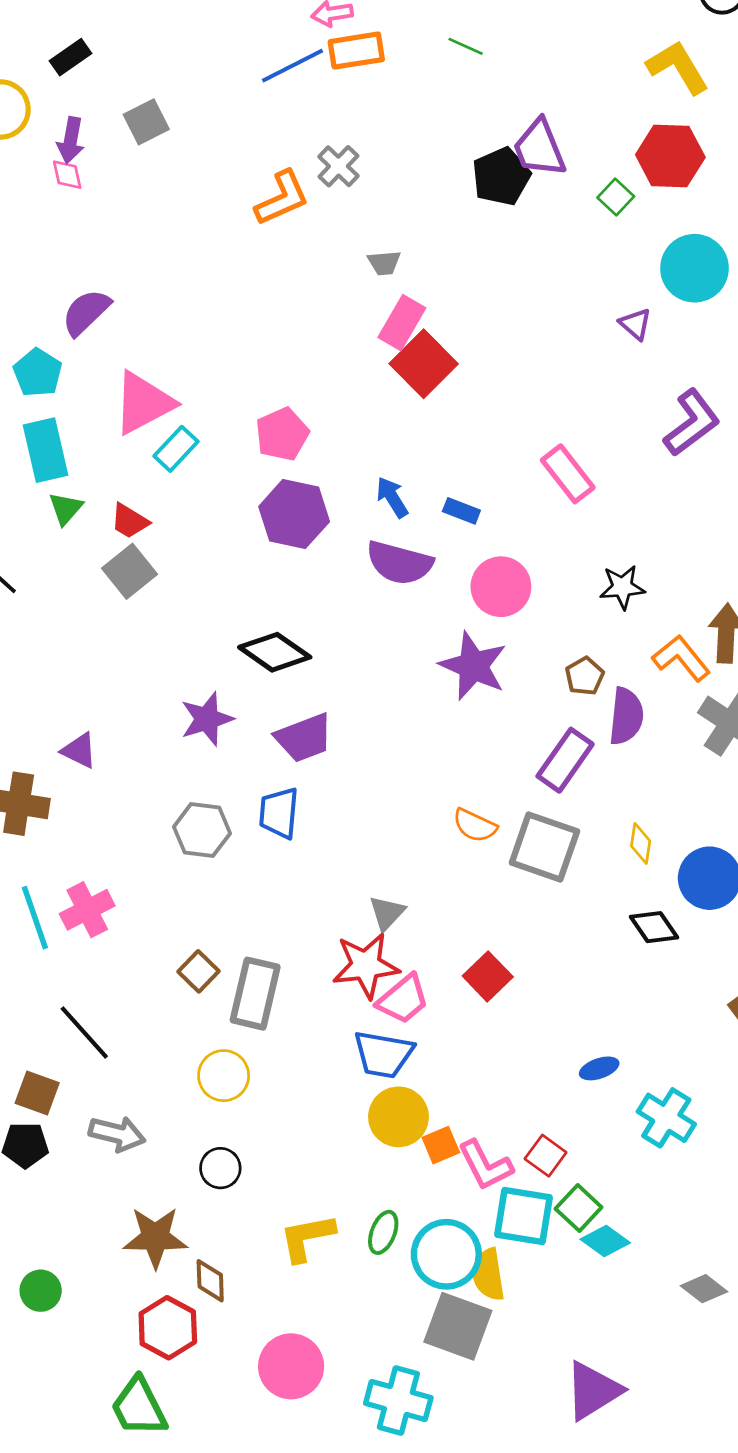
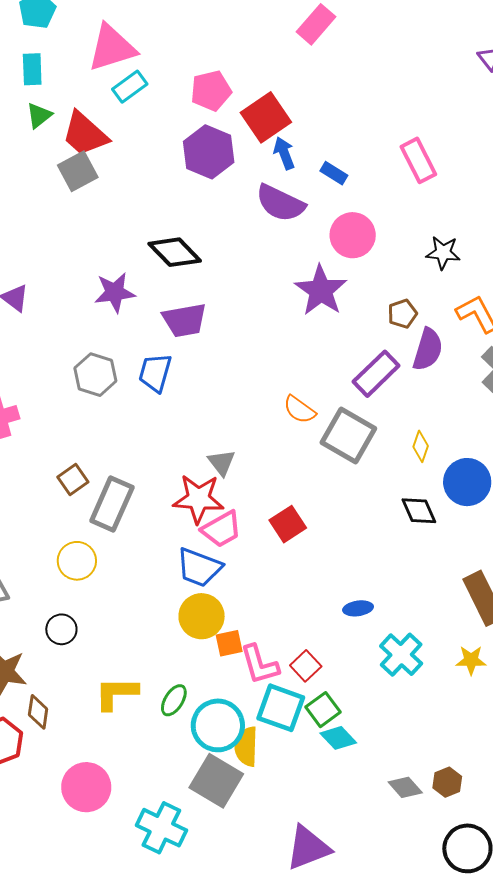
red square: (424, 364) -> (266, 117), moved
cyan rectangle: (45, 450) -> (32, 69), size x0.7
red trapezoid: (130, 521) -> (85, 134), size x1.6
gray triangle: (387, 913) -> (222, 463), turned -32

